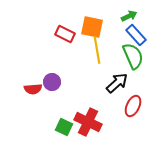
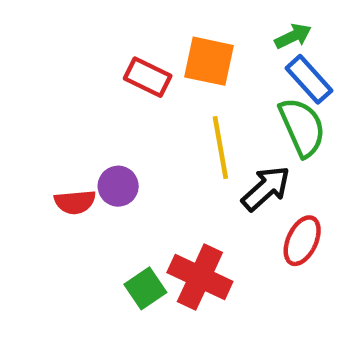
yellow line: (97, 50) -> (220, 148), moved
green square: (64, 127) -> (145, 288), turned 30

